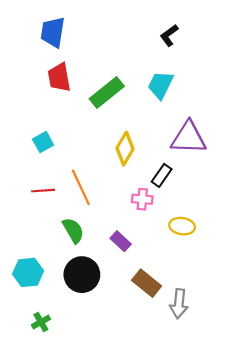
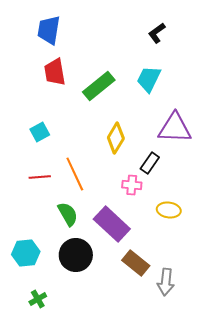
purple rectangle: (121, 241) -> (112, 224), size x1.8

